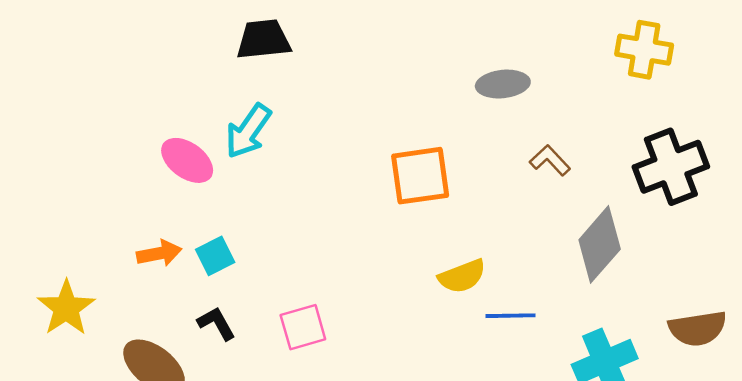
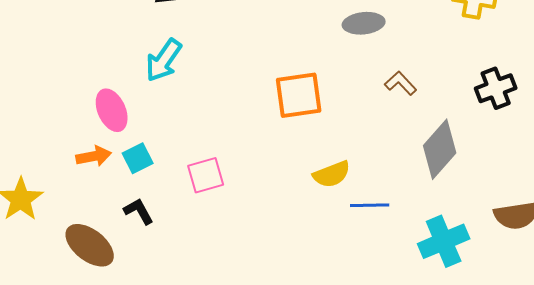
pink ellipse: (187, 160) -> (112, 110), moved, turned 30
black cross: (671, 167) -> (496, 88), size x0.7
pink square: (303, 327) -> (206, 175), moved

